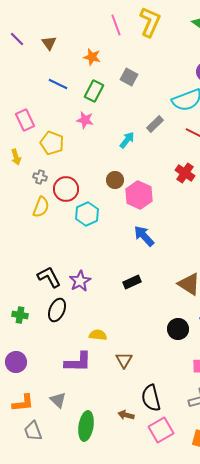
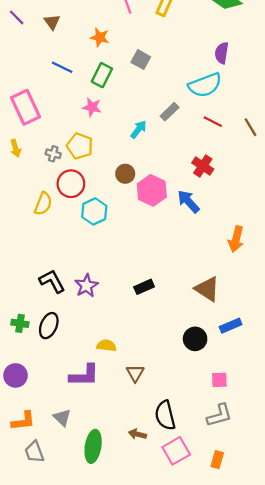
pink rectangle: (25, 120) -> (25, 107), size x1.4
yellow pentagon: (52, 143) -> (80, 146), moved
gray cross: (40, 177) -> (53, 154), moved
blue arrow: (144, 236) -> (188, 201), moved
black ellipse: (57, 310) -> (49, 326), moved

